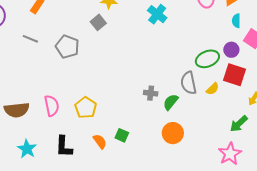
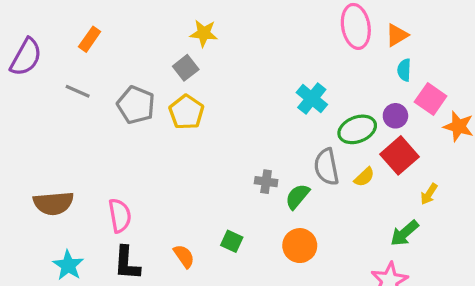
cyan cross: (157, 14) -> (312, 99), moved
red square: (235, 75) -> (400, 155), turned 30
pink semicircle: (52, 106) -> (120, 215), moved
yellow pentagon: (86, 108) -> (186, 112), moved
green square: (122, 135) -> (232, 241), moved

